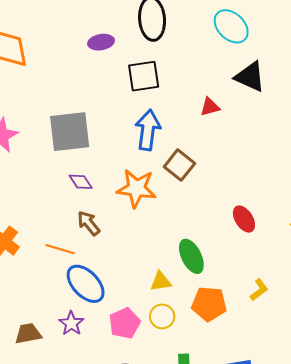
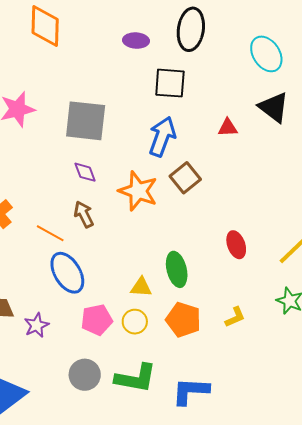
purple star: (71, 323) -> (37, 325), moved

